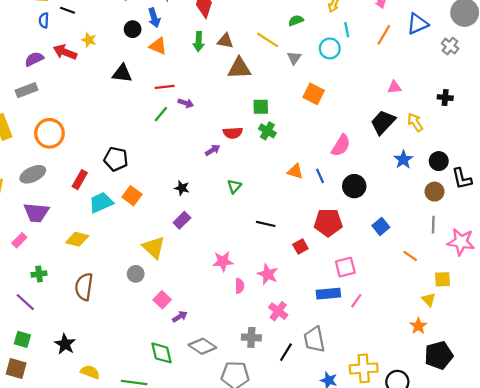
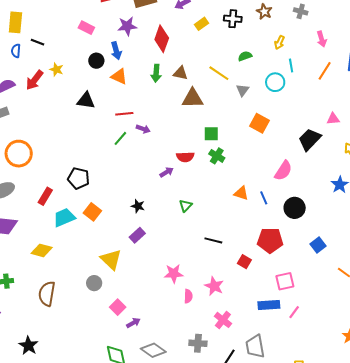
red arrow: (65, 52) -> (34, 80), turned -75
black trapezoid: (383, 122) -> (310, 139), moved
red square: (300, 246) -> (244, 262), turned -32

